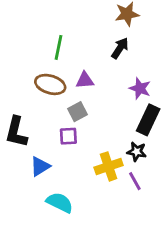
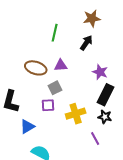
green line: (58, 47) -> (55, 33), moved
black star: (137, 152) -> (105, 117), moved
yellow cross: (109, 166) -> (76, 114), moved

